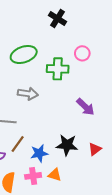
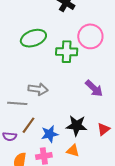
pink circle: (82, 53) -> (90, 36), size x1.6
gray arrow: (28, 94) -> (38, 89), moved
orange triangle: (55, 175) -> (73, 151), moved

